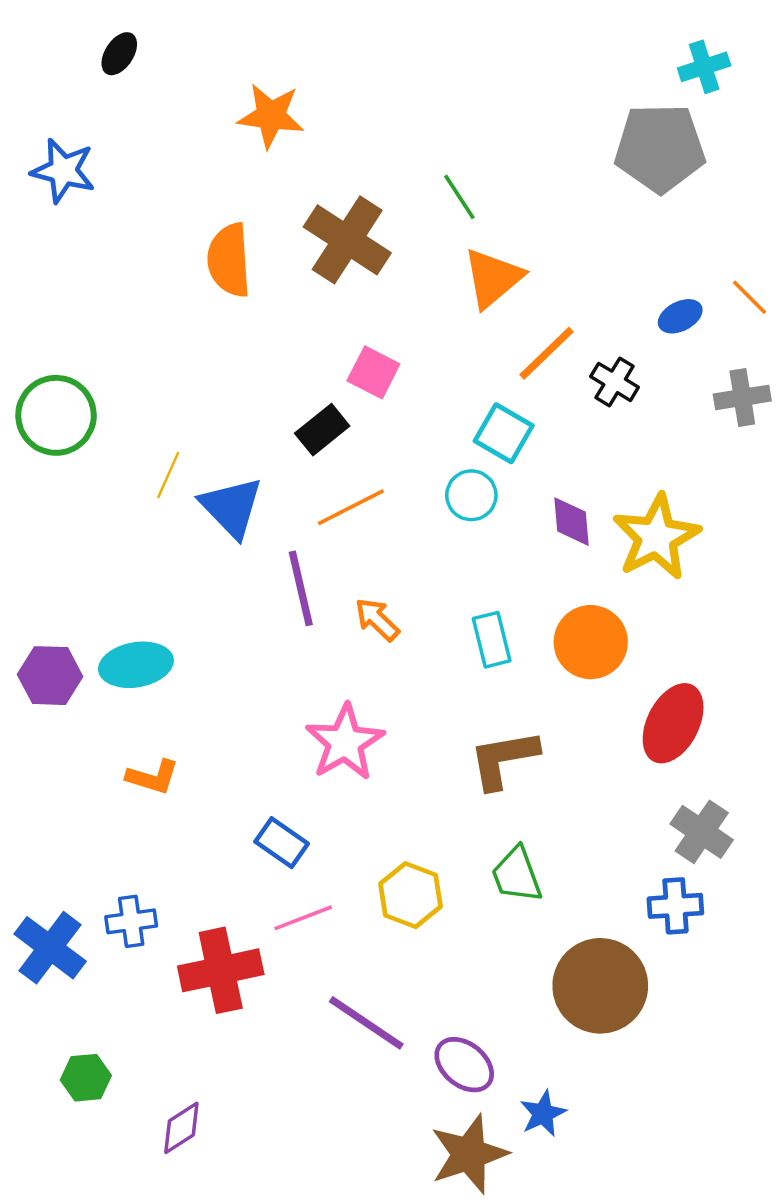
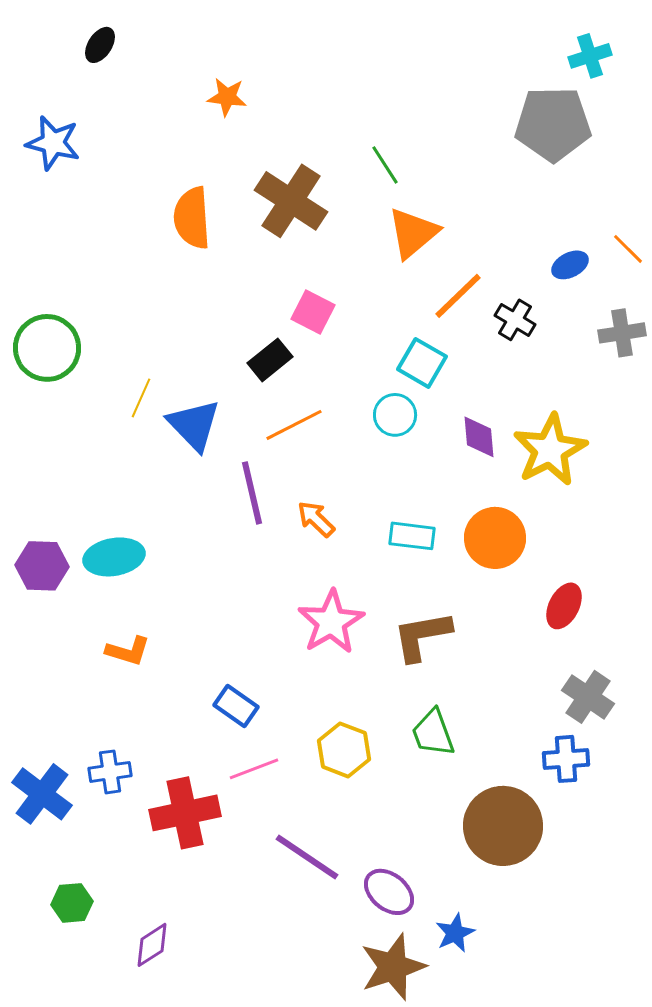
orange star: (271, 116) -> (227, 97), size x0.7
cyan rectangle: (492, 640) -> (412, 536), turned -69
red ellipse: (673, 723) -> (564, 606), size x0.7
pink star: (345, 742) -> (331, 622), moved

